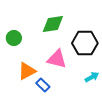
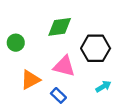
blue rectangle: (43, 85) -> (58, 95), moved

